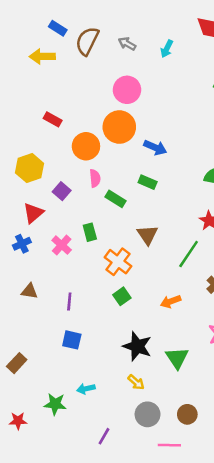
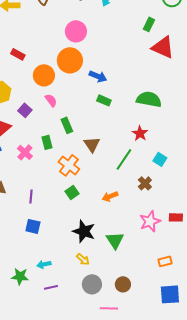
pink semicircle: (95, 178) -> (51, 100), turned -32
green rectangle: (148, 182) -> (104, 100), moved
green rectangle: (115, 199) -> (67, 125), moved, turned 35
purple line: (104, 436) -> (51, 287), moved, turned 48

